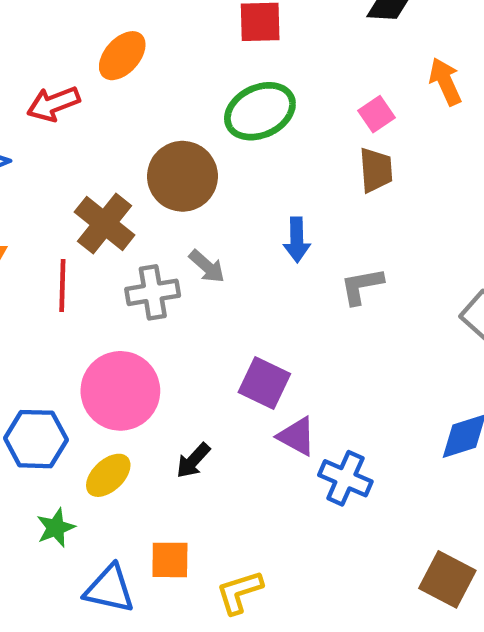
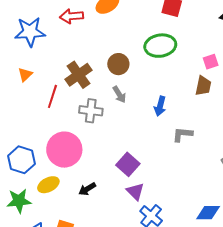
brown circle: (182, 176) -> (118, 64), size x0.7
gray arrow: (207, 266) -> (119, 94), moved
green star: (56, 528) -> (19, 201), size x1.4

